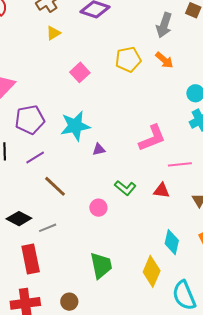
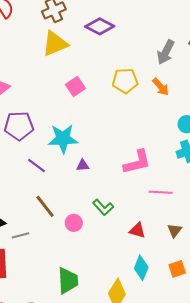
yellow triangle: (53, 33) -> (55, 44), size x1.8
purple line: (35, 157) -> (37, 165), moved, turned 60
brown line: (55, 186) -> (45, 206), moved
red triangle: (162, 191) -> (137, 230), moved

